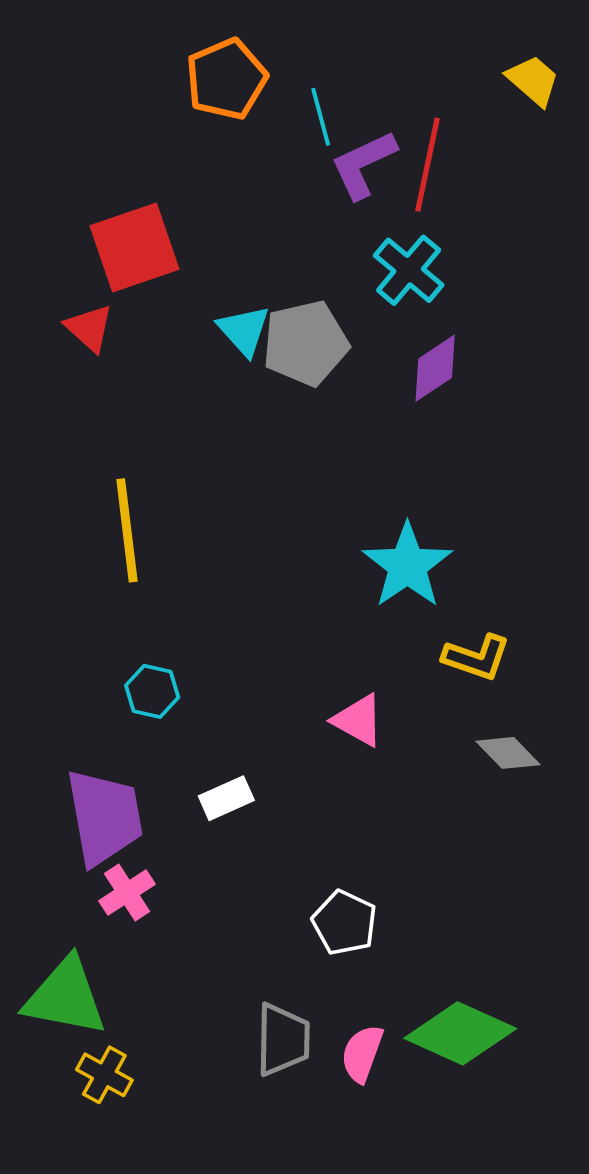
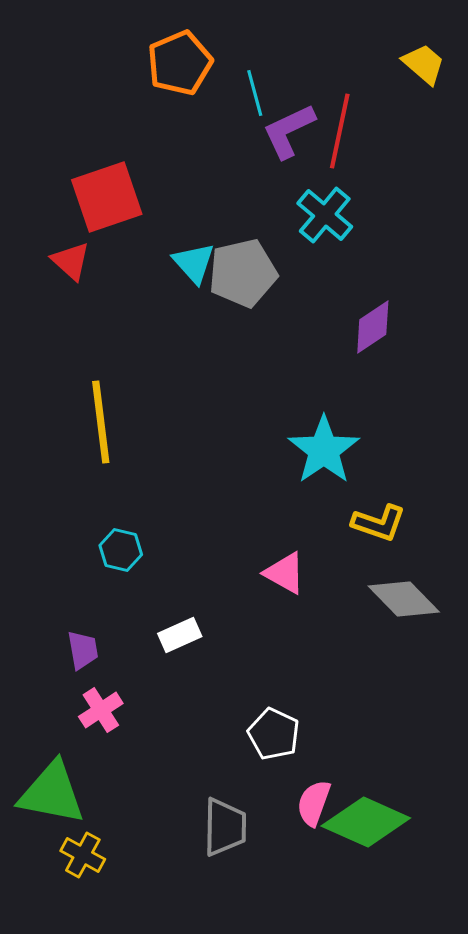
purple diamond: (435, 368) -> (373, 327), moved
gray diamond: (508, 753) -> (404, 599), size x1.4
purple trapezoid: (104, 817) -> (83, 650), size x0.5
pink semicircle: (362, 1053) -> (314, 803), moved

